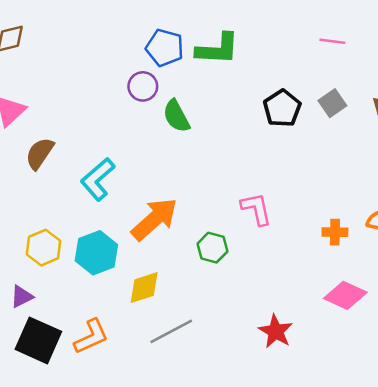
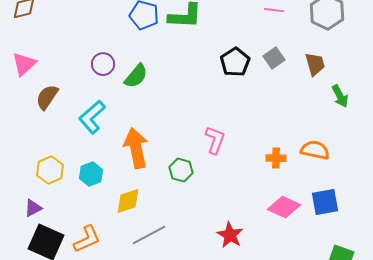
purple circle: (143, 86) -> (103, 64), moved
green semicircle: (176, 116) -> (136, 76), moved, turned -112
pink L-shape: (256, 209) -> (215, 140), turned 32
orange arrow: (154, 219) -> (136, 148), turned -60
cyan hexagon: (96, 253) -> (91, 174), size x0.7

